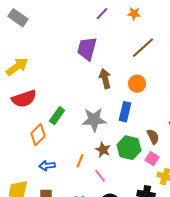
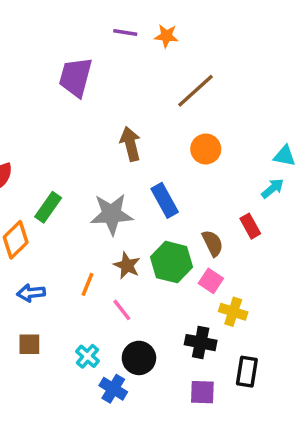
purple line: (102, 14) -> (125, 33), turned 56
orange star: (134, 14) -> (166, 36), moved
purple trapezoid: (87, 49) -> (76, 77), moved
orange circle: (137, 84) -> (206, 149), moved
blue rectangle: (125, 112) -> (165, 200), turned -42

